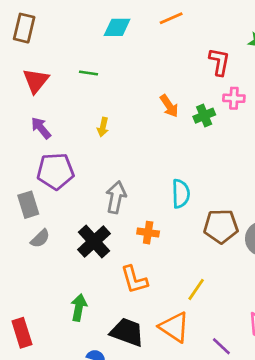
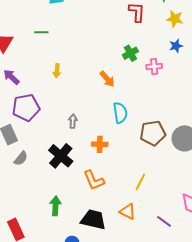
pink cross: (234, 98) -> (154, 67), moved
orange arrow: (169, 106) -> (107, 79), moved
gray arrow: (116, 197) -> (73, 121), size x0.6
orange triangle: (174, 327) -> (128, 212), size x0.7

